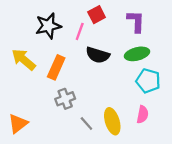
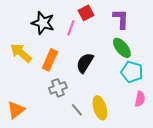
black star: (48, 26) -> (43, 23), turned 30
green ellipse: (137, 54) -> (122, 48), turned 65
black semicircle: (98, 55) -> (85, 63), moved, turned 105
pink semicircle: (143, 115) -> (140, 99), moved

